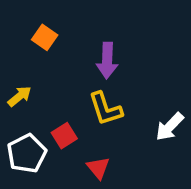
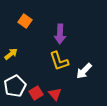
white arrow: (170, 127) -> (84, 71), moved
red square: (64, 136) -> (36, 93), moved

